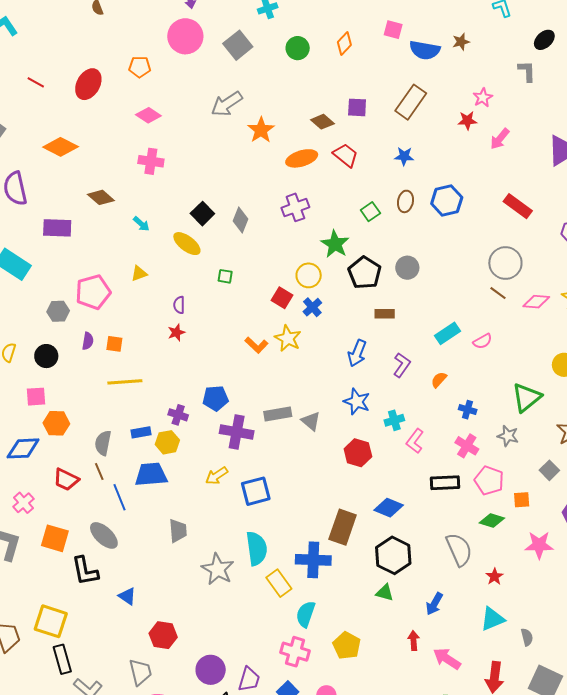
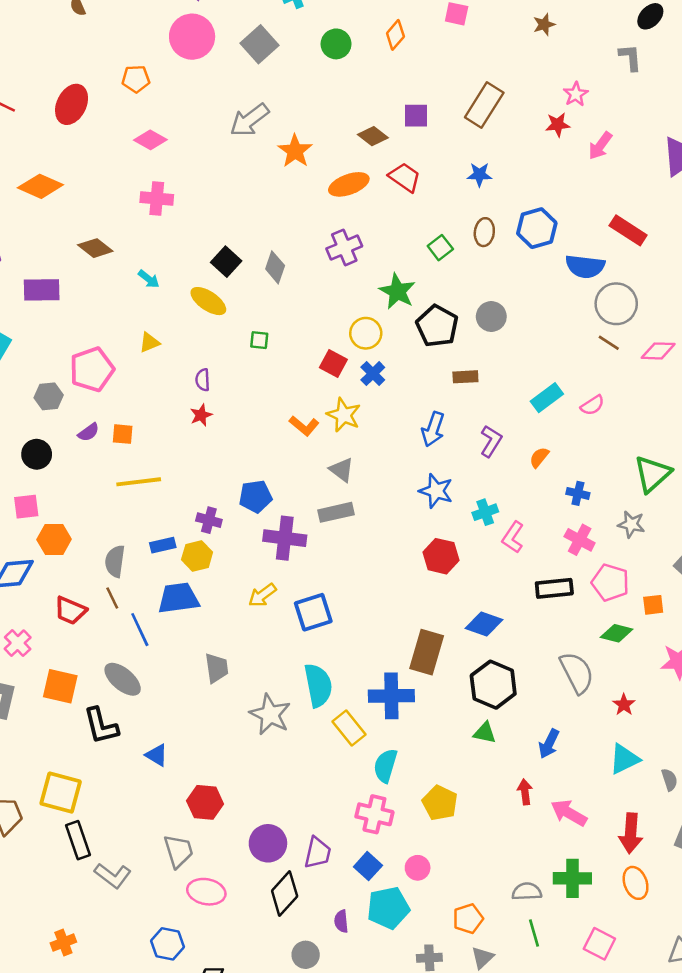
blue semicircle: (425, 50) -> (585, 266), moved
purple semicircle: (88, 341) -> (89, 432), turned 48
gray triangle: (311, 421) -> (342, 470), moved

